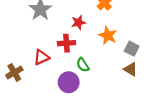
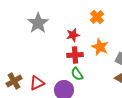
red cross: (66, 43) -> (75, 55), moved
red triangle: (41, 57) -> (37, 83), moved

